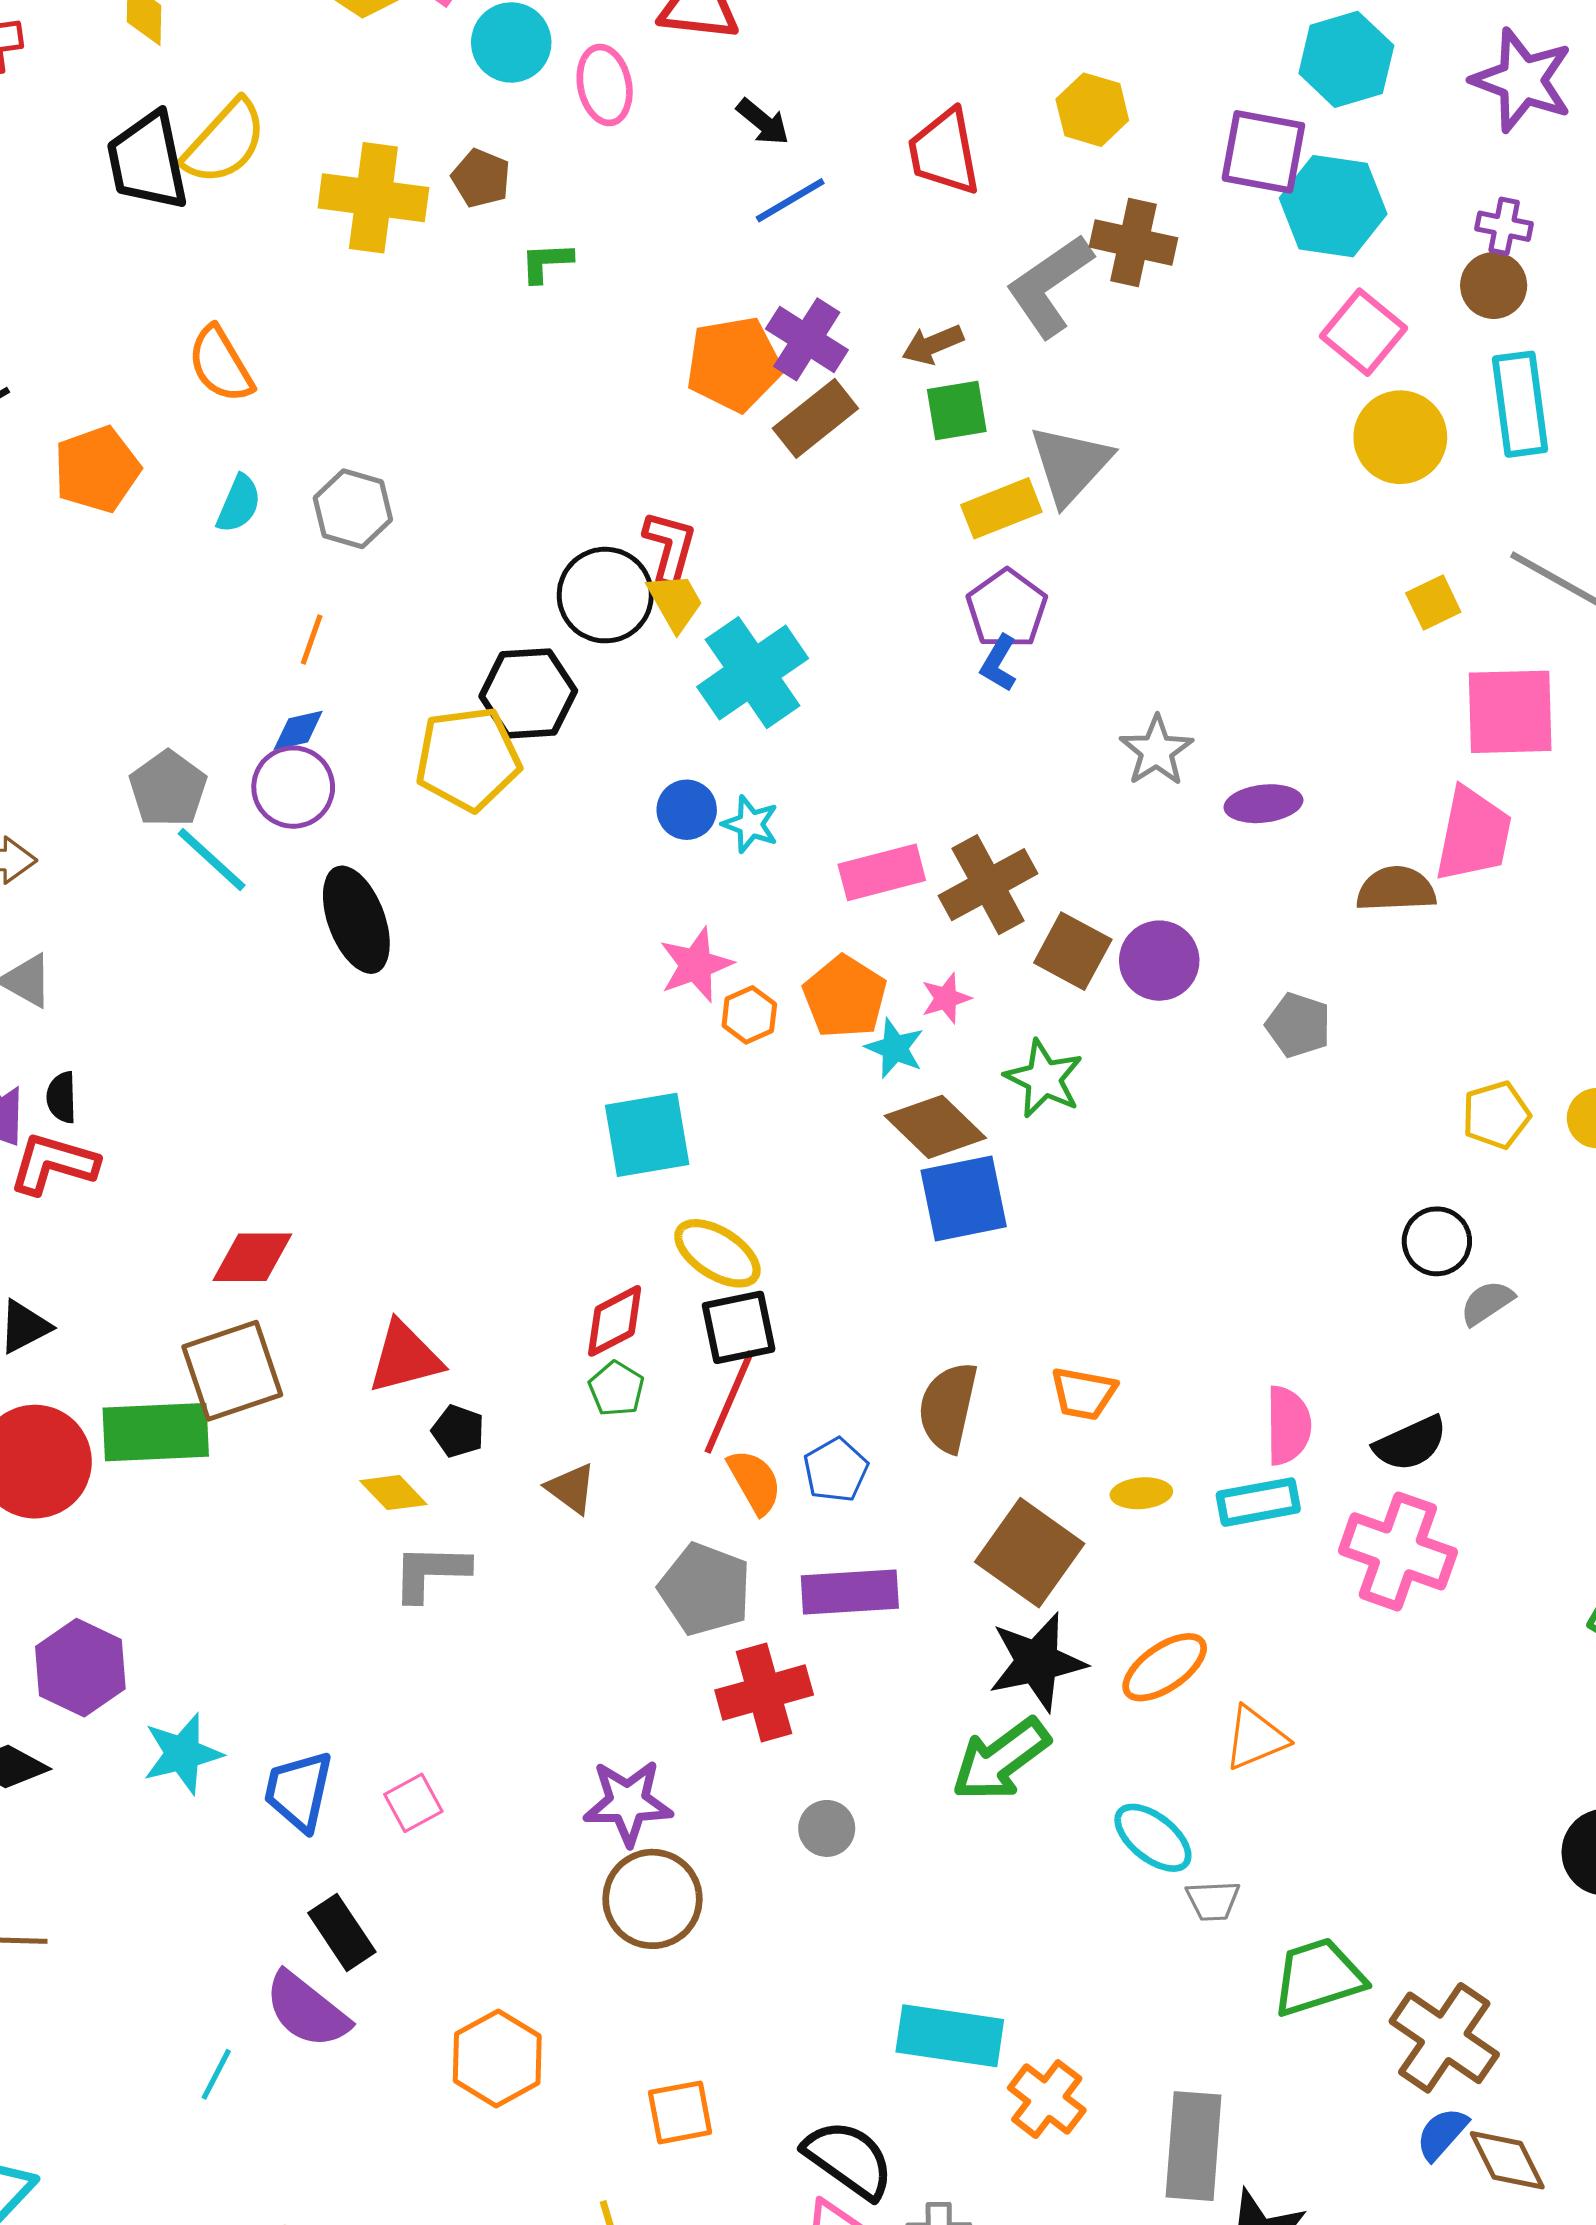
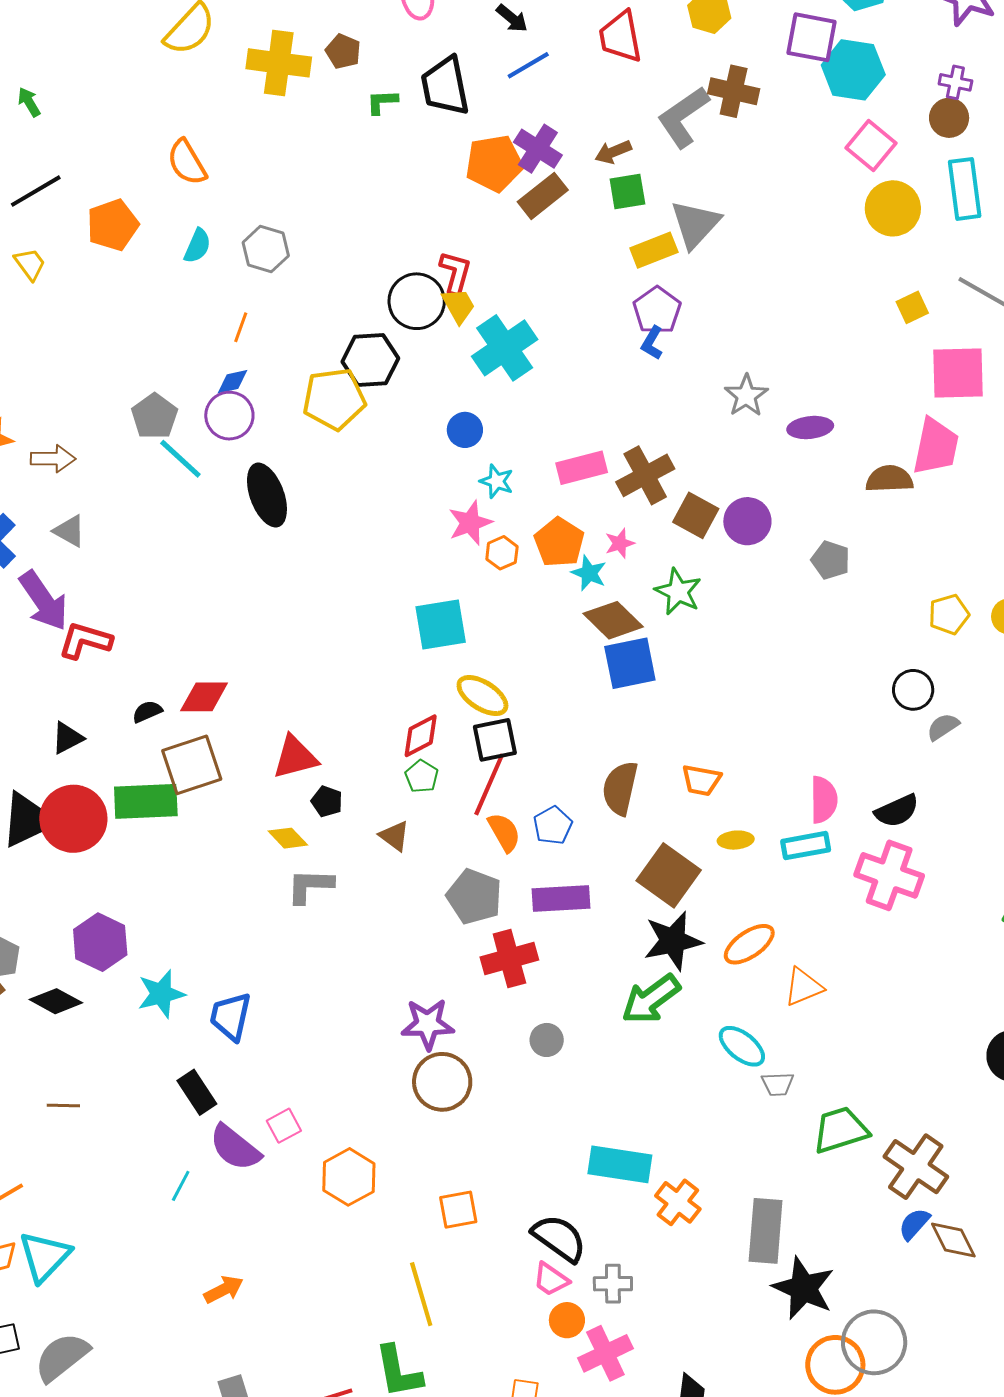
black trapezoid: (148, 161) -> (445, 86), moved
cyan star: (750, 824) -> (497, 481), moved
black semicircle: (62, 1097) -> (147, 712), moved, turned 68
pink square: (413, 1803) -> (284, 1126), moved
black rectangle: (342, 1932) -> (197, 1092), moved

